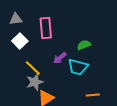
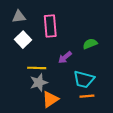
cyan trapezoid: (78, 67) -> (84, 79), moved
yellow line: (33, 68) -> (37, 68), turned -42
orange line: (93, 95) -> (87, 96), moved

